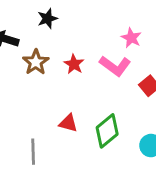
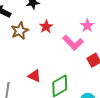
red star: (74, 64) -> (46, 27), moved

